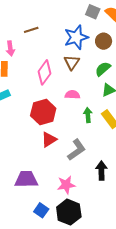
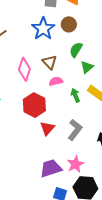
brown triangle: (72, 62) -> (50, 62), moved
purple trapezoid: (26, 179) -> (51, 168), moved

